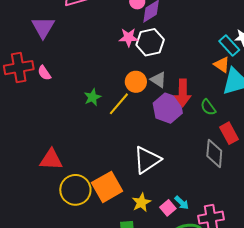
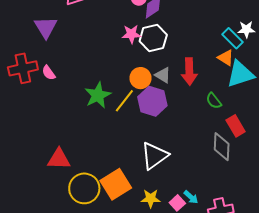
red arrow: (183, 93) -> (189, 71), moved
green star: (92, 97) -> (98, 95), size x1.5
purple hexagon: (168, 108) -> (152, 101), moved
yellow star: (141, 202) -> (151, 198), turned 30

